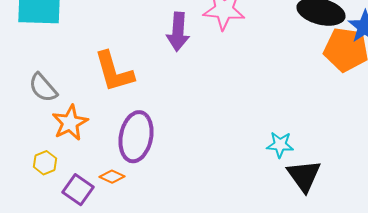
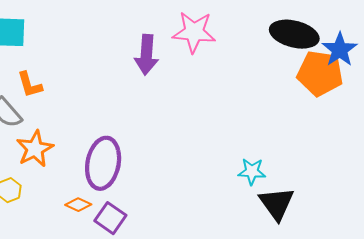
orange L-shape: (114, 72) -> (30, 85), moved, size x0.6
purple square: (78, 190) -> (110, 218), moved

